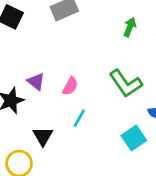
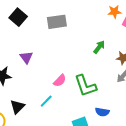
purple triangle: (36, 81) -> (26, 57), moved
pink semicircle: (70, 86) -> (60, 81), moved

